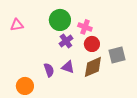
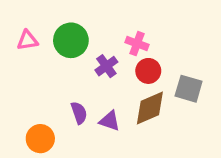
green circle: (60, 20) -> (71, 40), moved
gray square: (117, 55) -> (189, 89), turned 30
purple triangle: (68, 67) -> (110, 121), moved

